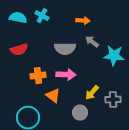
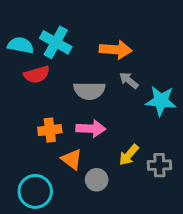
cyan cross: (42, 16) -> (56, 42), size x1.5
orange arrow: (83, 21) -> (116, 50), size x1.5
red semicircle: (19, 50) -> (37, 75), moved
gray circle: (80, 113) -> (97, 180), moved

